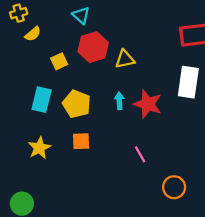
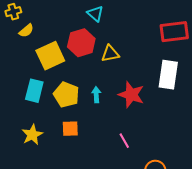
cyan triangle: (81, 15) -> (95, 14), moved
yellow square: (59, 61) -> (50, 56), size x1.8
cyan arrow: (119, 101) -> (96, 95), moved

